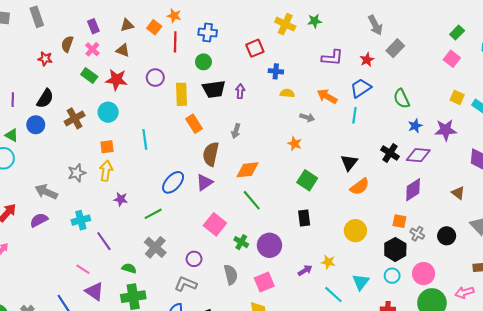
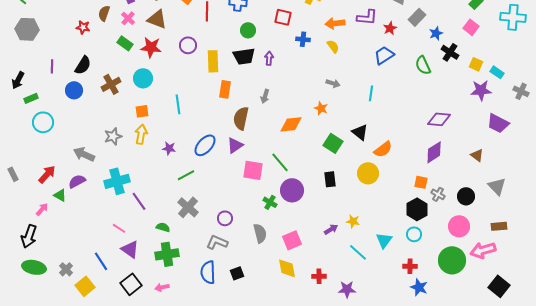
red square: (255, 48) -> (283, 17), turned 36
brown triangle: (123, 50) -> (157, 19), size x1.5
purple L-shape: (332, 58) -> (367, 17), moved
green circle: (203, 62) -> (248, 30), moved
yellow semicircle: (287, 93) -> (333, 46), moved, turned 48
orange arrow: (327, 96) -> (335, 23), moved, turned -36
cyan line: (354, 115) -> (371, 93), moved
orange rectangle: (194, 124) -> (225, 89), turned 42
blue star: (415, 126) -> (436, 33), moved
purple star: (446, 130) -> (481, 90), moved
green triangle: (12, 135) -> (60, 195), moved
black cross: (390, 153) -> (450, 52), moved
black triangle: (349, 162) -> (360, 132), moved, turned -30
orange diamond: (247, 170) -> (291, 124), moved
purple star: (121, 199) -> (169, 148), moved
cyan cross: (81, 220) -> (117, 181), size x1.4
pink square: (215, 224) -> (253, 170), moved, turned -30
yellow circle: (355, 231) -> (368, 173), moved
purple circle: (269, 245) -> (292, 190), moved
pink circle: (424, 274) -> (459, 226), moved
pink arrow: (464, 292) -> (483, 250), size x1.4

